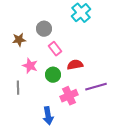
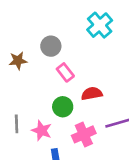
pink star: (30, 66) -> (42, 130), moved

